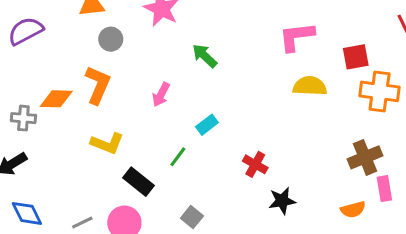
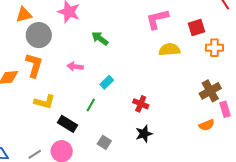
gray circle: (111, 39) -> (39, 35), size x1.6
orange cross: (380, 91) -> (214, 48), size x0.7
pink arrow: (161, 95) -> (75, 67), turned 77
black star: (282, 201) -> (144, 134), moved

